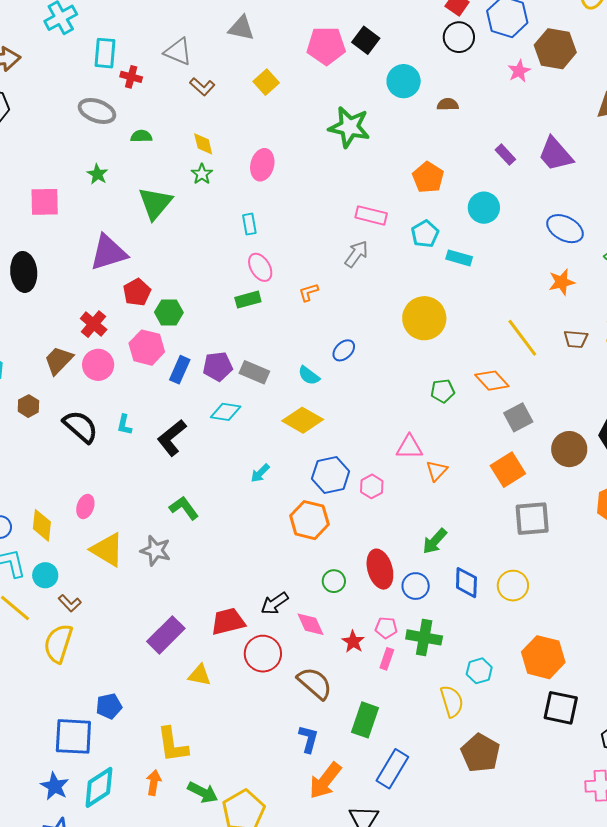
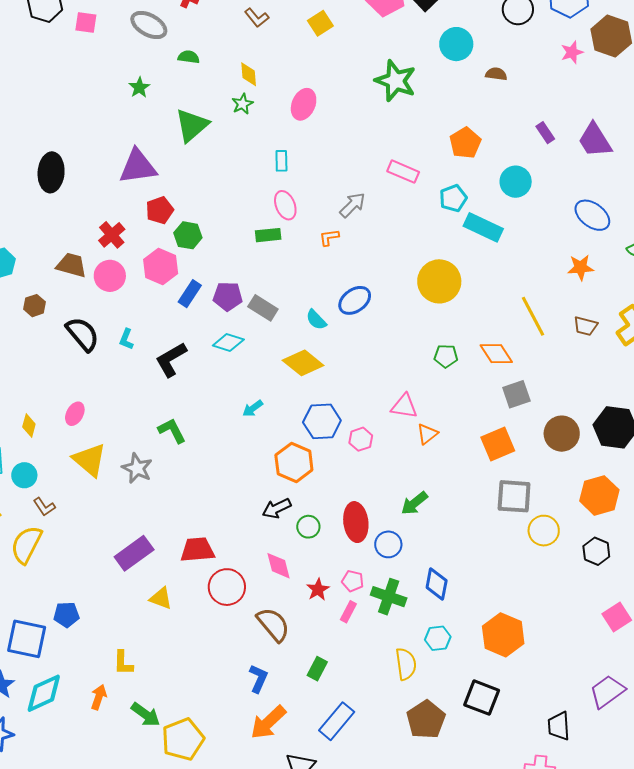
pink square: (45, 202) -> (86, 22), moved, size x0.7
gray arrow: (356, 254) -> (352, 205), moved
cyan rectangle: (459, 258) -> (483, 227), size x1.5
blue ellipse: (344, 350) -> (355, 300), size x1.4
brown trapezoid: (59, 360) -> (71, 265), turned 52
yellow diamond: (42, 525) -> (29, 425), size x0.7
blue diamond: (466, 583) -> (437, 584), moved
yellow circle: (513, 586) -> (544, 531), moved
black arrow: (275, 603) -> (277, 508), moved
black square: (561, 708) -> (482, 698), moved
green rectangle: (365, 720) -> (317, 669), size x0.7
yellow L-shape: (172, 745) -> (123, 663), size x0.7

